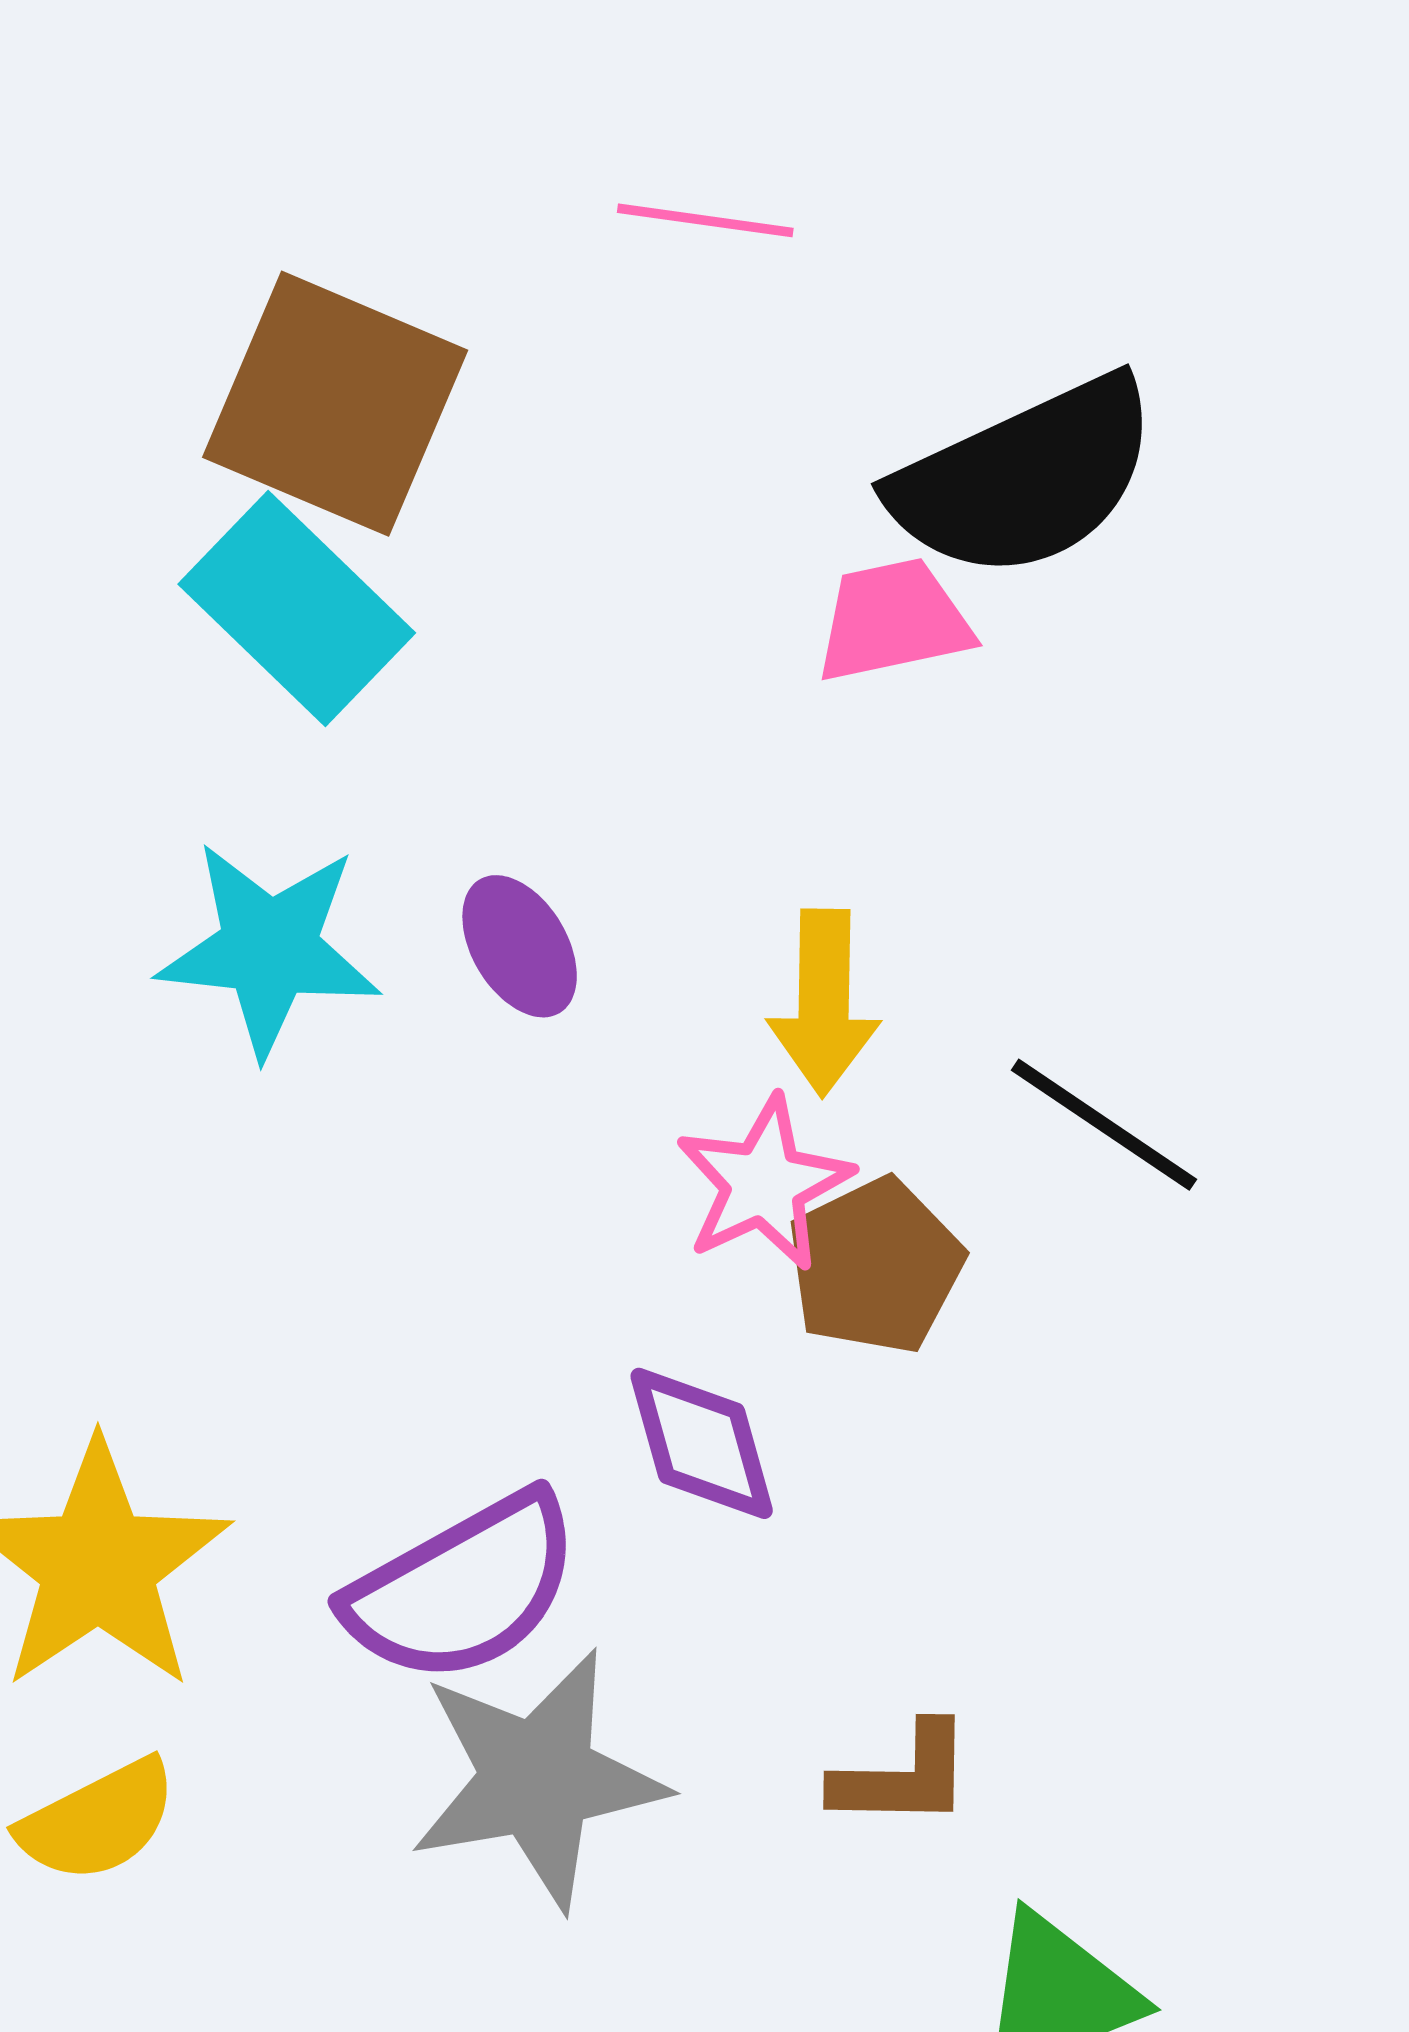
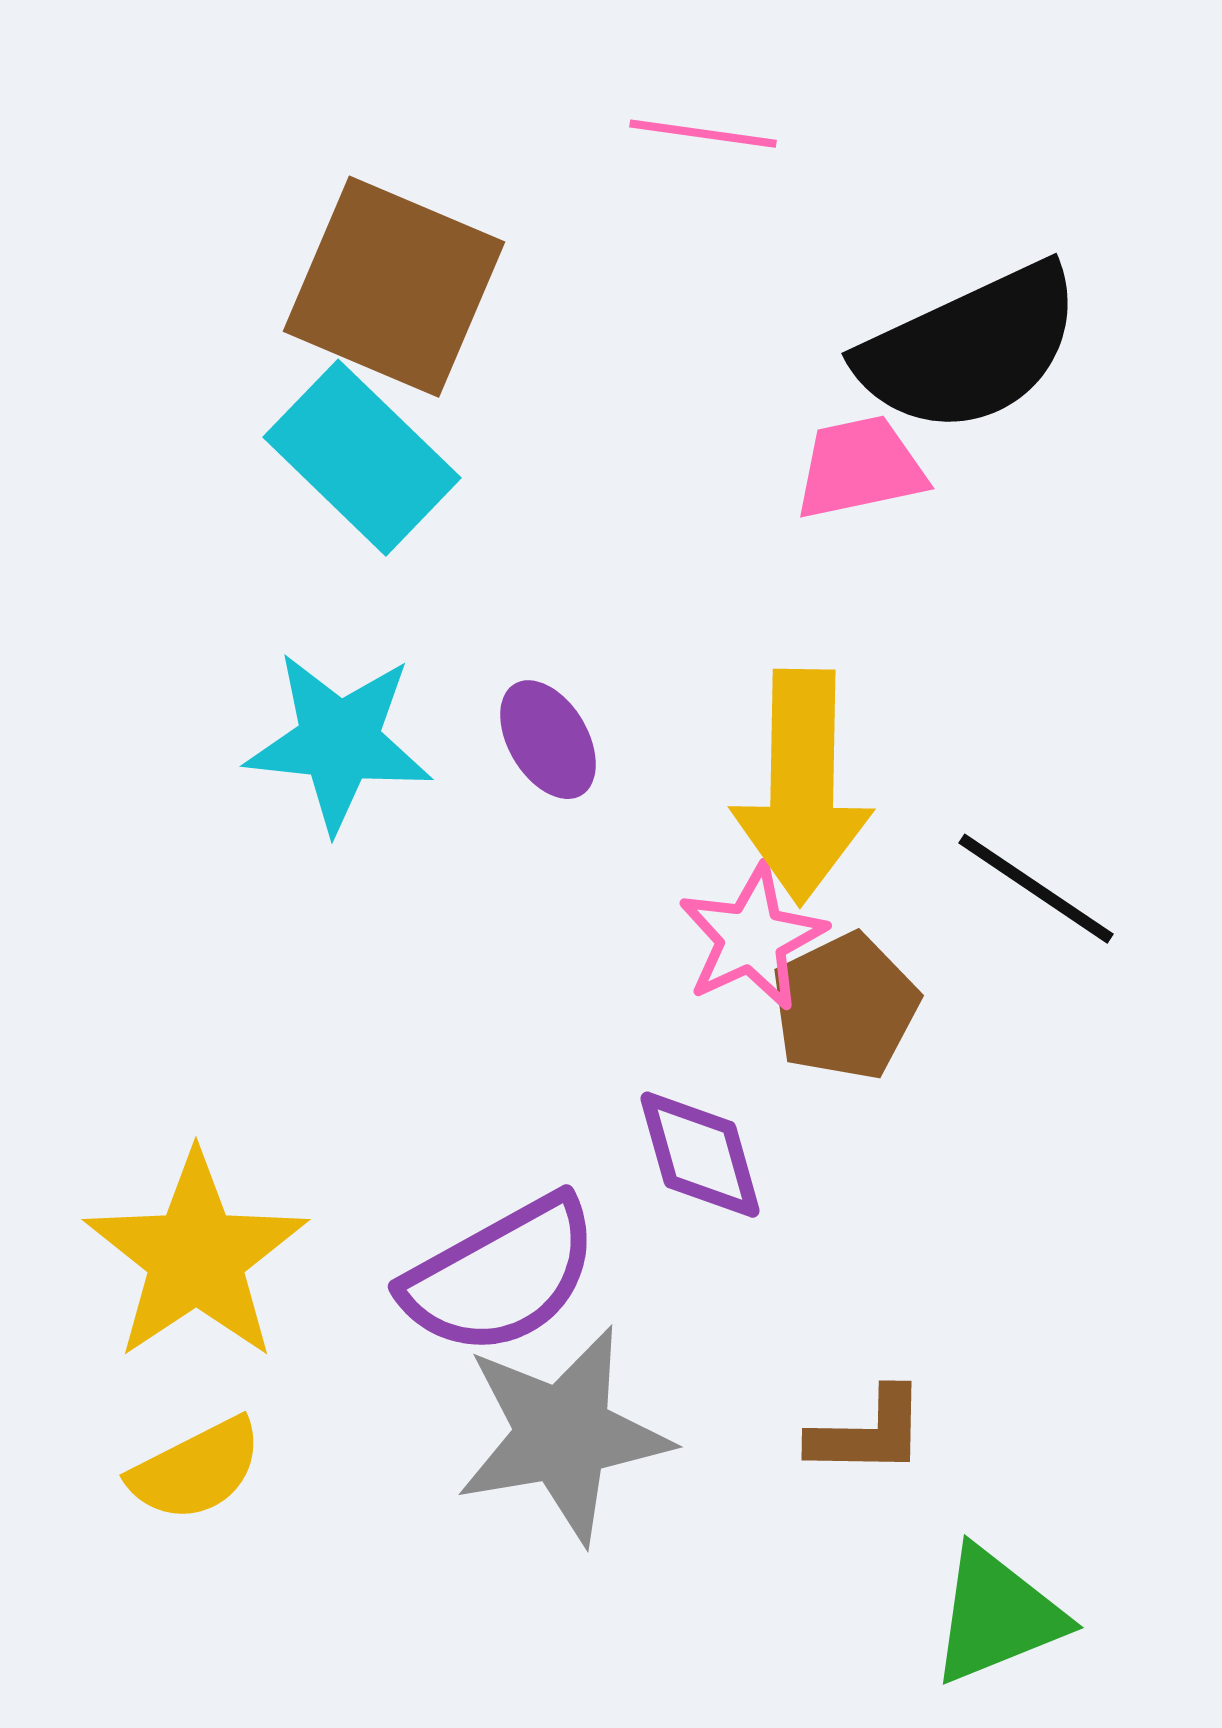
yellow arrow: (824, 1003) -> (802, 787), size x1.5

